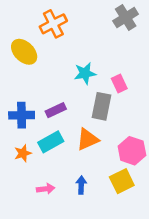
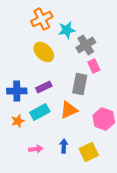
gray cross: (126, 18) -> (86, 45), moved
yellow ellipse: (24, 52) -> (44, 52), moved
cyan star: (85, 73) -> (67, 30), moved
yellow square: (122, 181) -> (89, 152), moved

